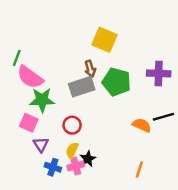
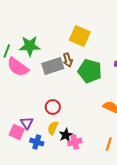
gray rectangle: (82, 87) -> (53, 66), moved
green star: (42, 100) -> (30, 46), moved
pink square: (29, 123) -> (17, 132), moved
pink cross: (76, 166) -> (75, 142), moved

